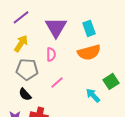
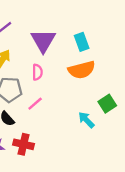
pink line: (57, 82) -> (35, 104), moved

